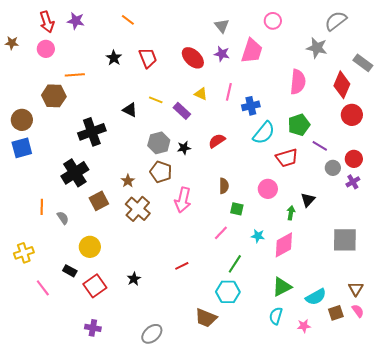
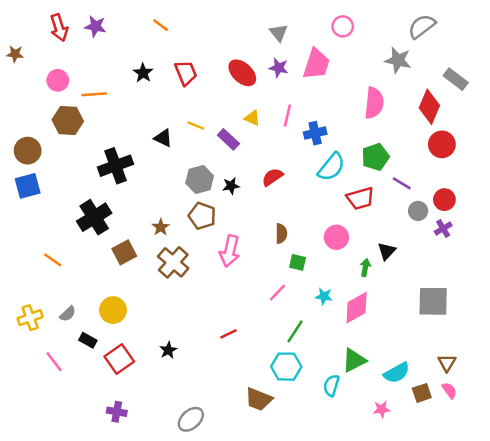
pink circle: (46, 49) -> (58, 80), moved
orange line: (42, 207) -> (53, 260), turned -56
gray semicircle: (63, 218) -> (68, 314), moved, turned 80
cyan semicircle: (276, 316) -> (331, 385), moved

